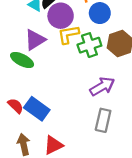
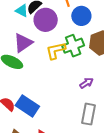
yellow L-shape: (68, 35) -> (56, 51), moved
purple arrow: (102, 86) -> (86, 83), size x0.6

